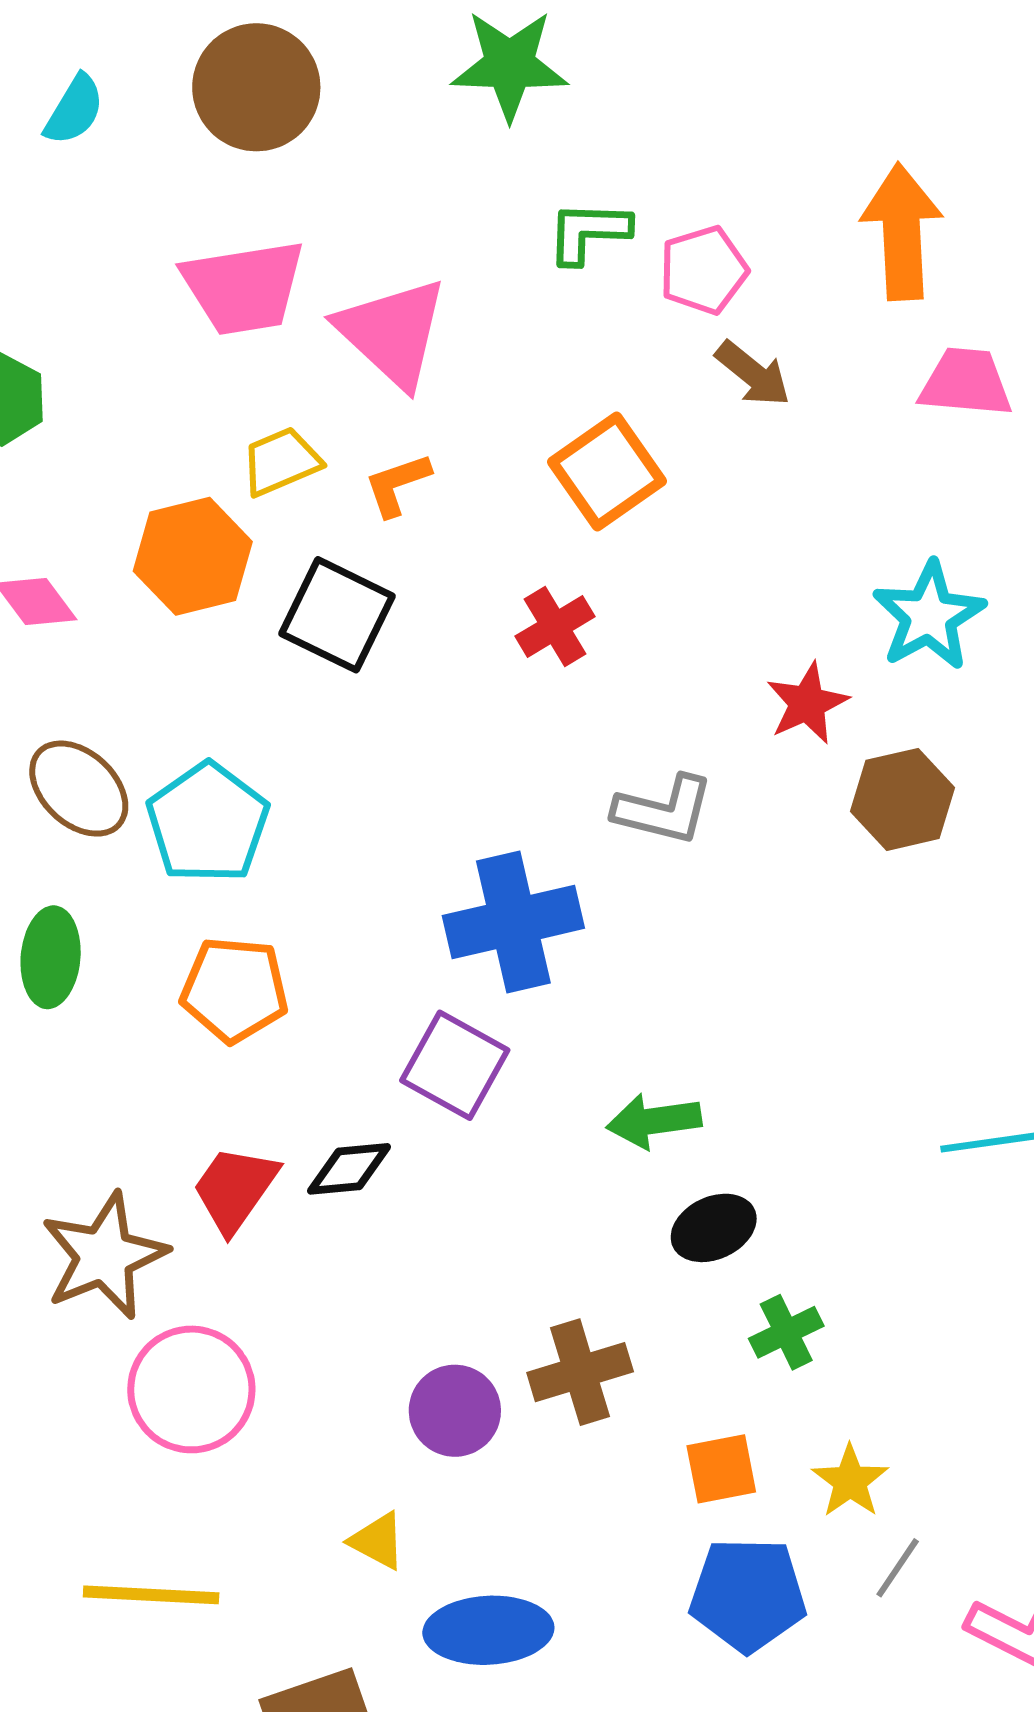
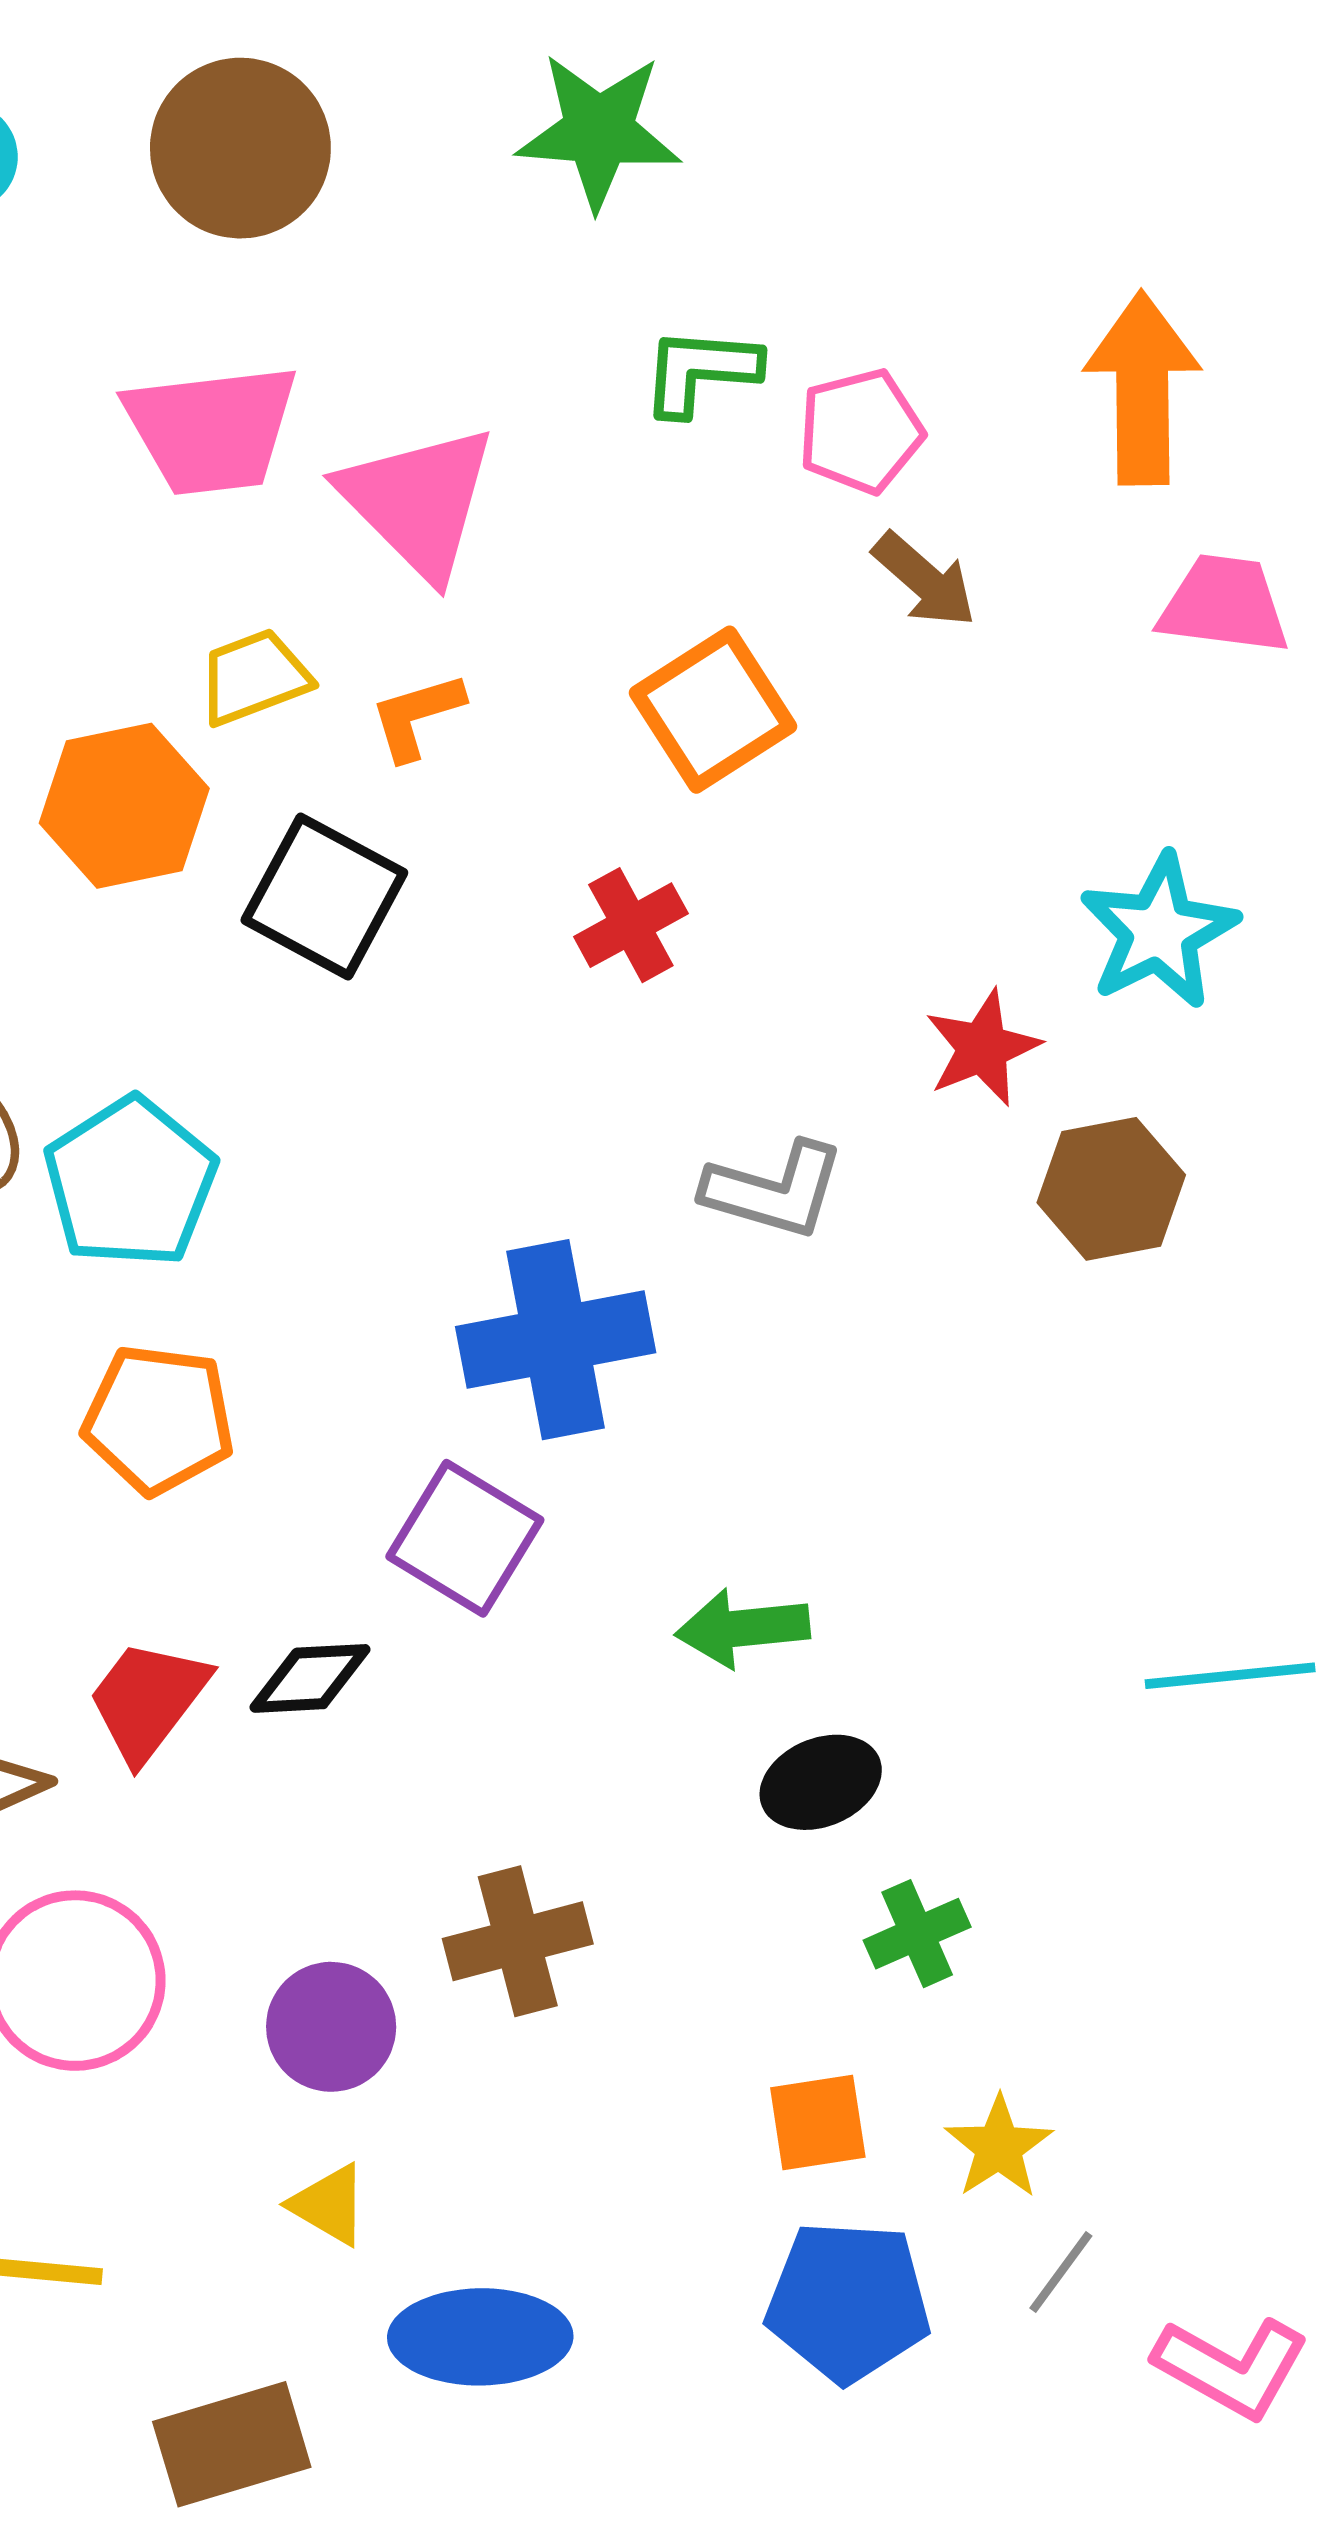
brown cross: (580, 1372) -> (518, 1941), moved
purple circle: (455, 1411) -> (331, 2027), moved

